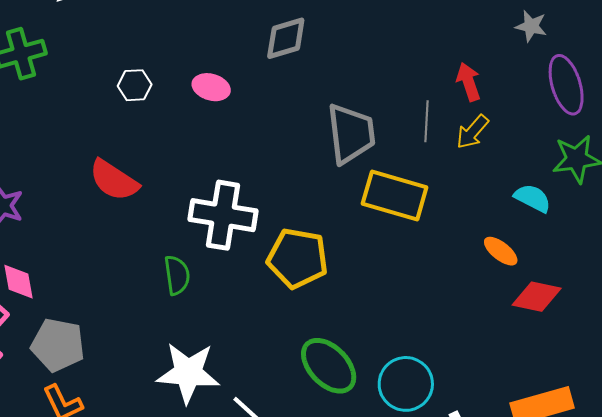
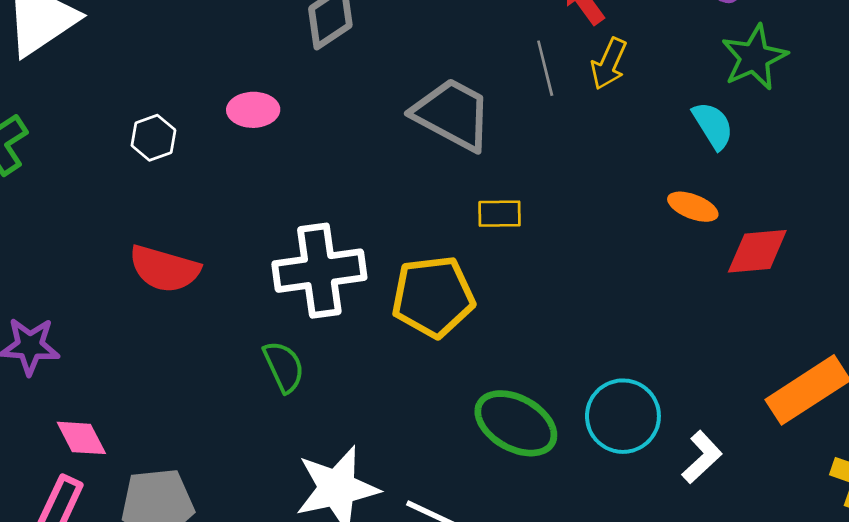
gray trapezoid: (351, 134) -> (452, 114), turned -38
yellow rectangle: (395, 195) -> (499, 214), moved, size x0.5
cyan semicircle: (533, 198) -> (713, 125), turned 48

